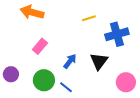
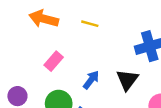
yellow line: (89, 18) -> (90, 24), moved, turned 32

